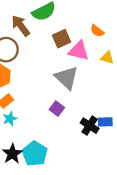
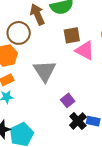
gray triangle: (67, 78) -> (45, 71), moved
purple square: (57, 109) -> (68, 100), moved

